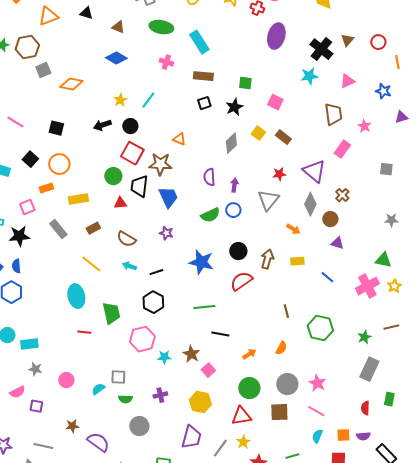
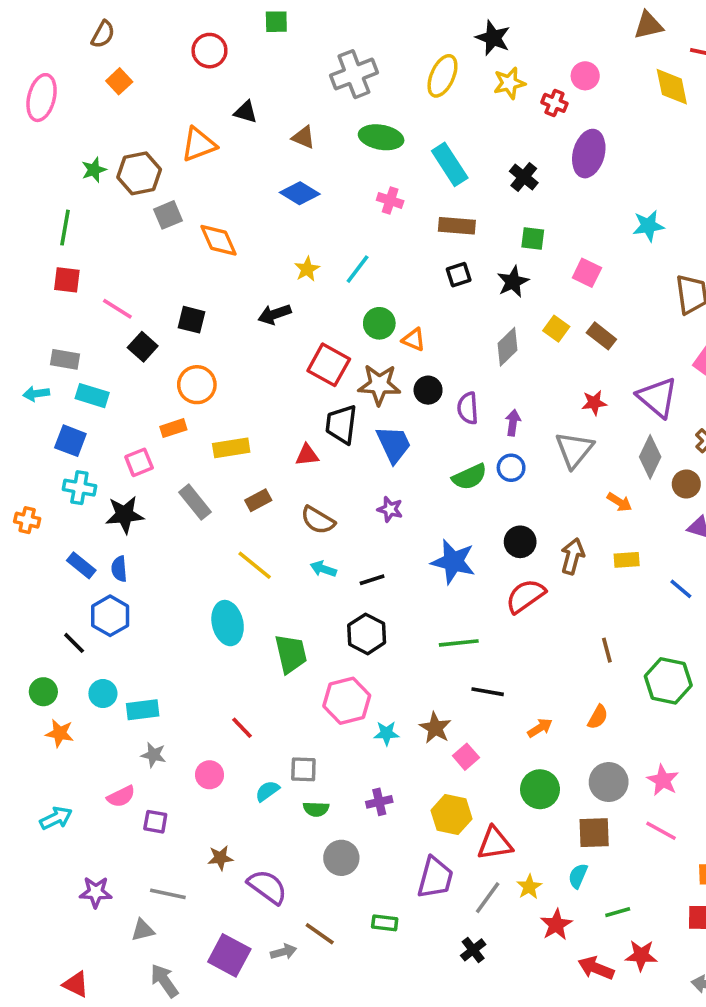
orange triangle: (48, 16) -> (199, 144), moved
black cross: (321, 49) -> (524, 177), moved, size x0.7
orange diamond: (71, 84) -> (219, 240), turned 55
black circle: (130, 126) -> (428, 390), moved
black square: (30, 159) -> (143, 347), moved
green circle: (113, 176) -> (379, 323), moved
red line: (84, 332) -> (242, 728), moved, turned 40
red triangle: (241, 416) -> (495, 843), moved
cyan semicircle: (317, 436) -> (578, 876), moved

